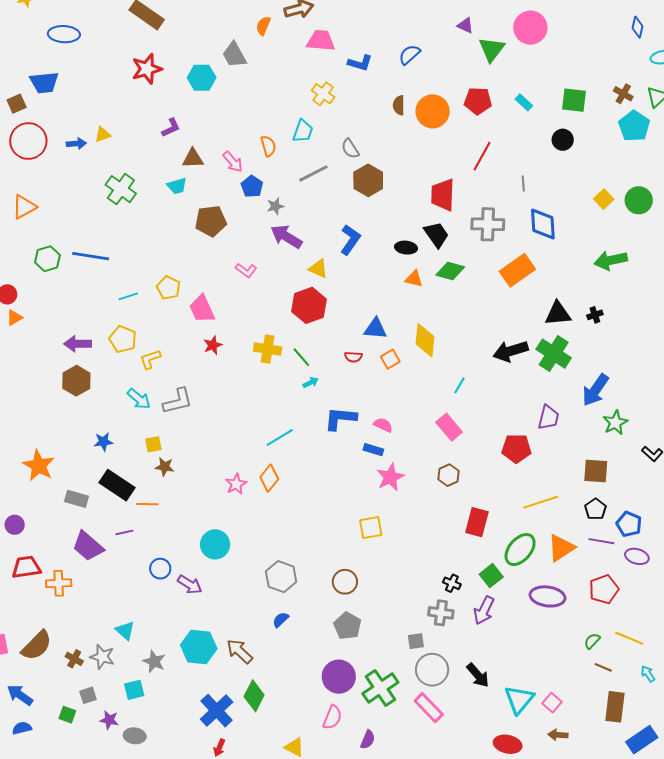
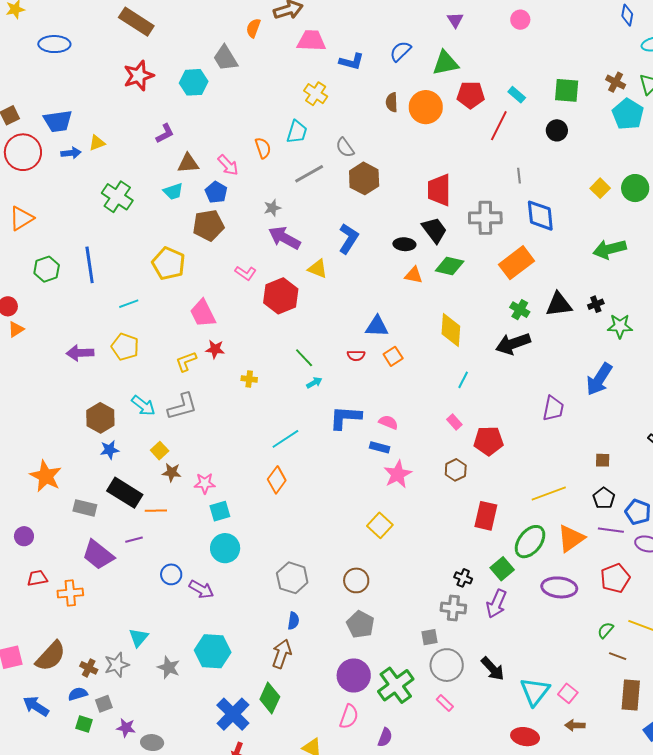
purple triangle: (465, 25) -> (455, 20), turned 36
pink circle: (530, 28) -> (520, 20), size x0.6
green triangle: (492, 49) -> (446, 63), moved, turned 44
blue trapezoid: (44, 82) -> (58, 121), moved
red line: (482, 156) -> (499, 126), moved
blue pentagon: (252, 186) -> (216, 192), moved
blue line: (91, 256) -> (90, 265), turned 75
yellow pentagon: (169, 288) -> (169, 263), moved, size x1.4
red hexagon: (309, 305) -> (281, 296), moved
yellow diamond: (425, 340) -> (451, 330), moved
red star: (213, 345) -> (215, 349), turned 30
yellow cross: (268, 349) -> (249, 379), moved, size x0.6
green cross: (554, 354) -> (520, 310), moved, size x0.6
yellow L-shape: (150, 359) -> (186, 361), moved
brown hexagon: (76, 381) -> (100, 418), moved
green star: (615, 423) -> (620, 326), moved, turned 30
pink rectangle: (449, 427) -> (454, 422), size x0.6
yellow square: (153, 444) -> (160, 451), turned -30
red pentagon: (516, 448) -> (488, 441), moved
brown square: (596, 471) -> (603, 460), size x0.6
pink star: (236, 484) -> (205, 483), moved, turned 30
yellow square: (371, 528) -> (380, 525), turned -35
red trapezoid: (26, 567) -> (37, 578), size x0.7
blue semicircle: (281, 620) -> (293, 621), turned 144
cyan triangle: (125, 630) -> (139, 638), turned 30
brown arrow: (240, 651) -> (282, 654), moved, turned 68
gray star: (102, 657) -> (117, 665), turned -30
cyan square: (134, 690) -> (220, 511), moved
pink rectangle: (429, 708) -> (445, 703), size x0.6
blue semicircle: (22, 728) -> (78, 694), moved

